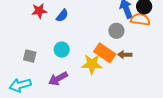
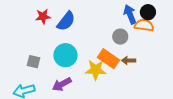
blue semicircle: (62, 16) -> (66, 21), size x1.5
cyan circle: (62, 50) -> (65, 55), size x1.5

